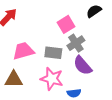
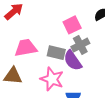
purple semicircle: (83, 65) -> (73, 60), moved

